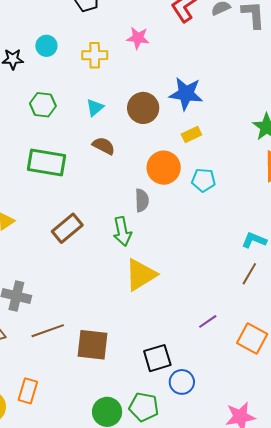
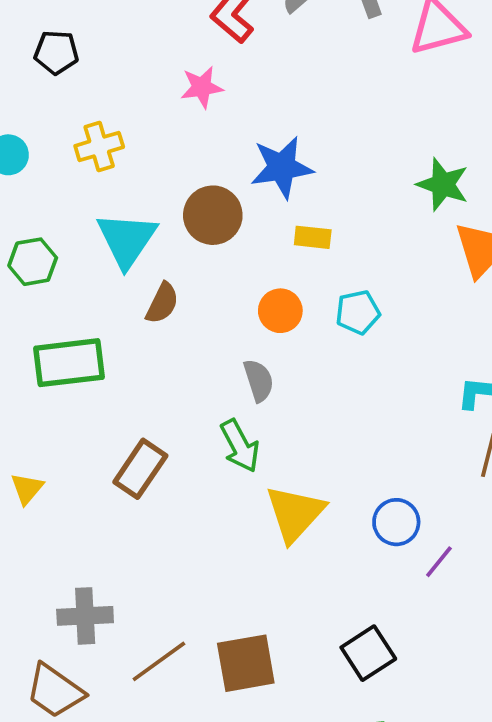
pink star: (138, 38) -> (202, 87), moved
cyan triangle: (95, 108) -> (127, 240), size x1.8
yellow rectangle: (191, 135) -> (313, 237), turned 48
brown semicircle: (104, 146) -> (162, 303), turned 105
orange circle: (164, 168) -> (280, 311), size x0.7
blue circle: (182, 382) -> (396, 522), moved

